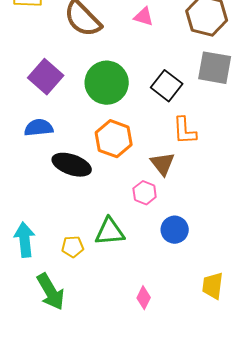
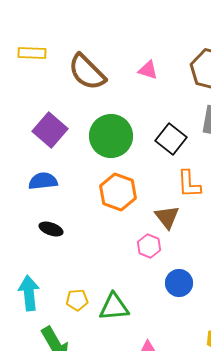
black ellipse: (72, 165) -> (51, 229), moved, size x0.6
green triangle: (110, 232) -> (114, 307), moved

